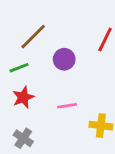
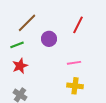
pink line: (67, 106) -> (74, 63), moved

